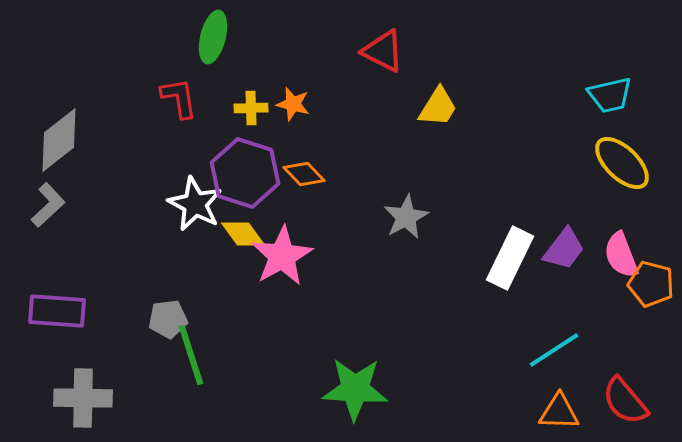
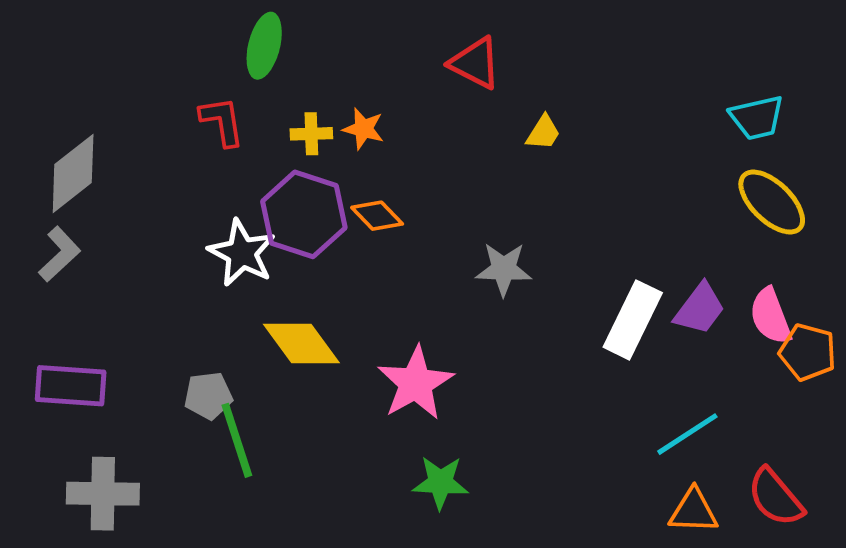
yellow trapezoid: (438, 107) -> (543, 133), size x0.7
gray star: (406, 217) -> (504, 269), turned 30
yellow diamond: (243, 234) -> (301, 343), moved, size x1.4
pink star: (282, 256) -> (416, 383), moved
green star: (355, 389) -> (440, 482), size x0.7

